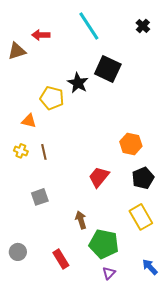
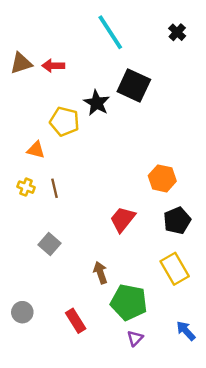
red arrow: (41, 35) -> (53, 66), moved
gray square: (40, 197) -> (50, 244), turned -30

